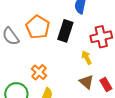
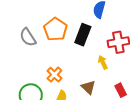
brown triangle: (86, 82) -> (88, 87), moved

